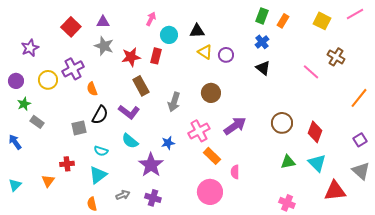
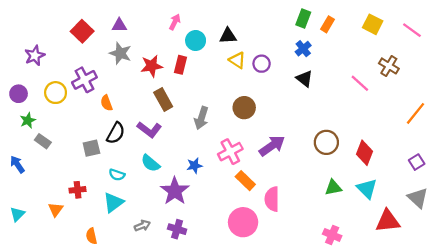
pink line: (355, 14) -> (412, 30), moved, turned 66
pink semicircle: (235, 172) -> (272, 199), size x1.5
orange semicircle: (92, 204) -> (91, 236), moved

